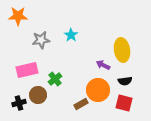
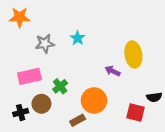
black semicircle: (125, 81) -> (154, 97), moved
orange circle: (98, 90) -> (94, 100), moved
brown rectangle: (81, 104) -> (78, 120), moved

